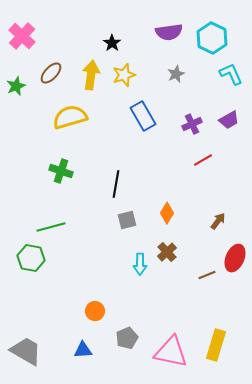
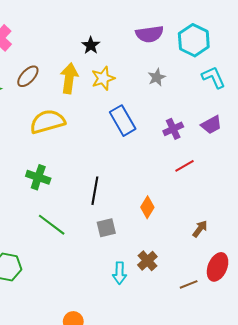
orange diamond: (167, 213) -> (147, 207), moved
green line: (51, 227) -> (52, 225), moved, turned 52

